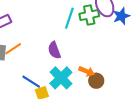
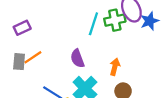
orange arrow: (87, 71) -> (115, 67), moved, turned -98

